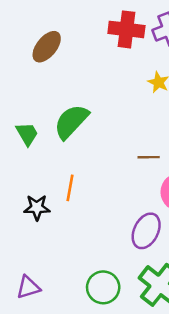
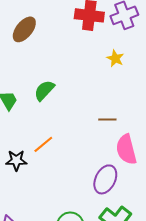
green semicircle: (71, 122) -> (44, 90), size x0.7
orange line: (70, 188) -> (43, 144), turned 40

